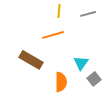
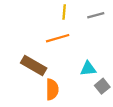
cyan triangle: (81, 63) -> (88, 69), turned 49
orange semicircle: (61, 82) -> (52, 89), moved

